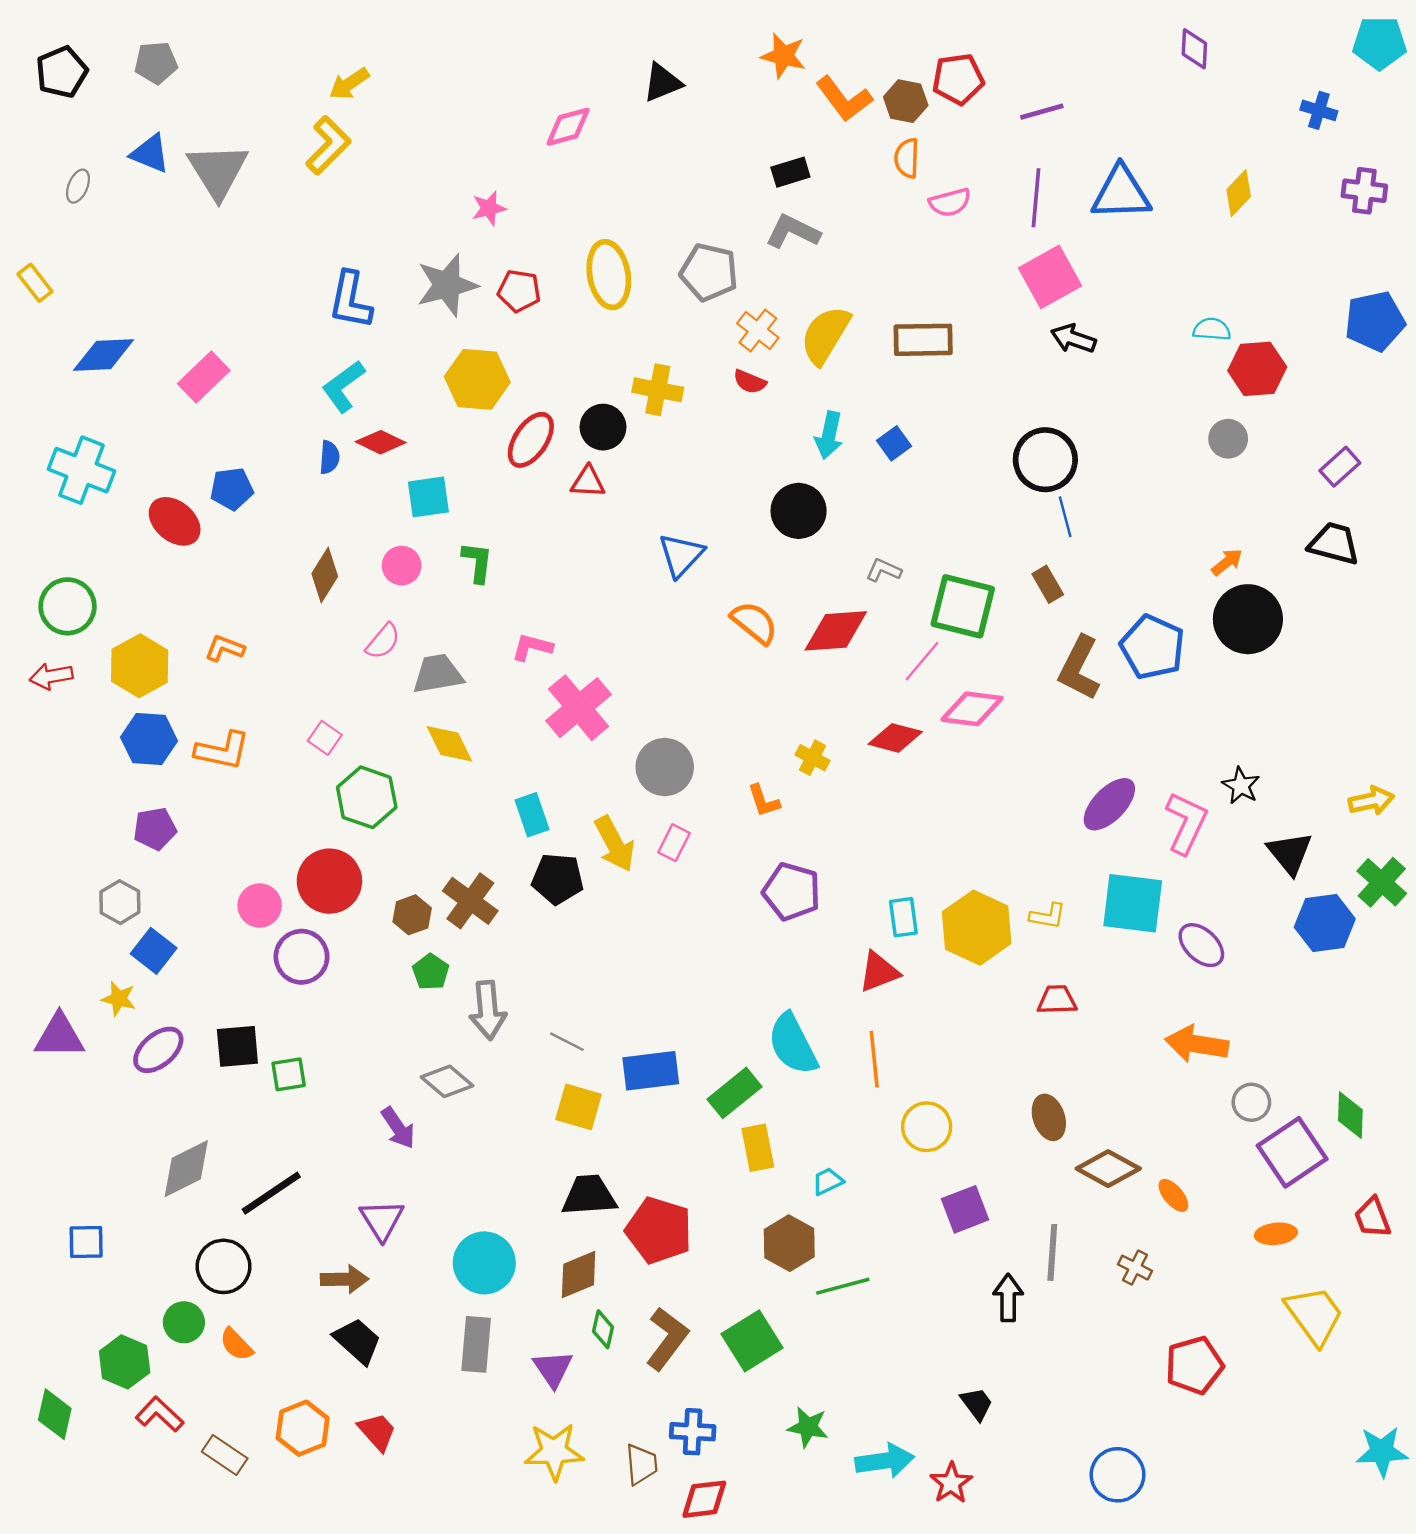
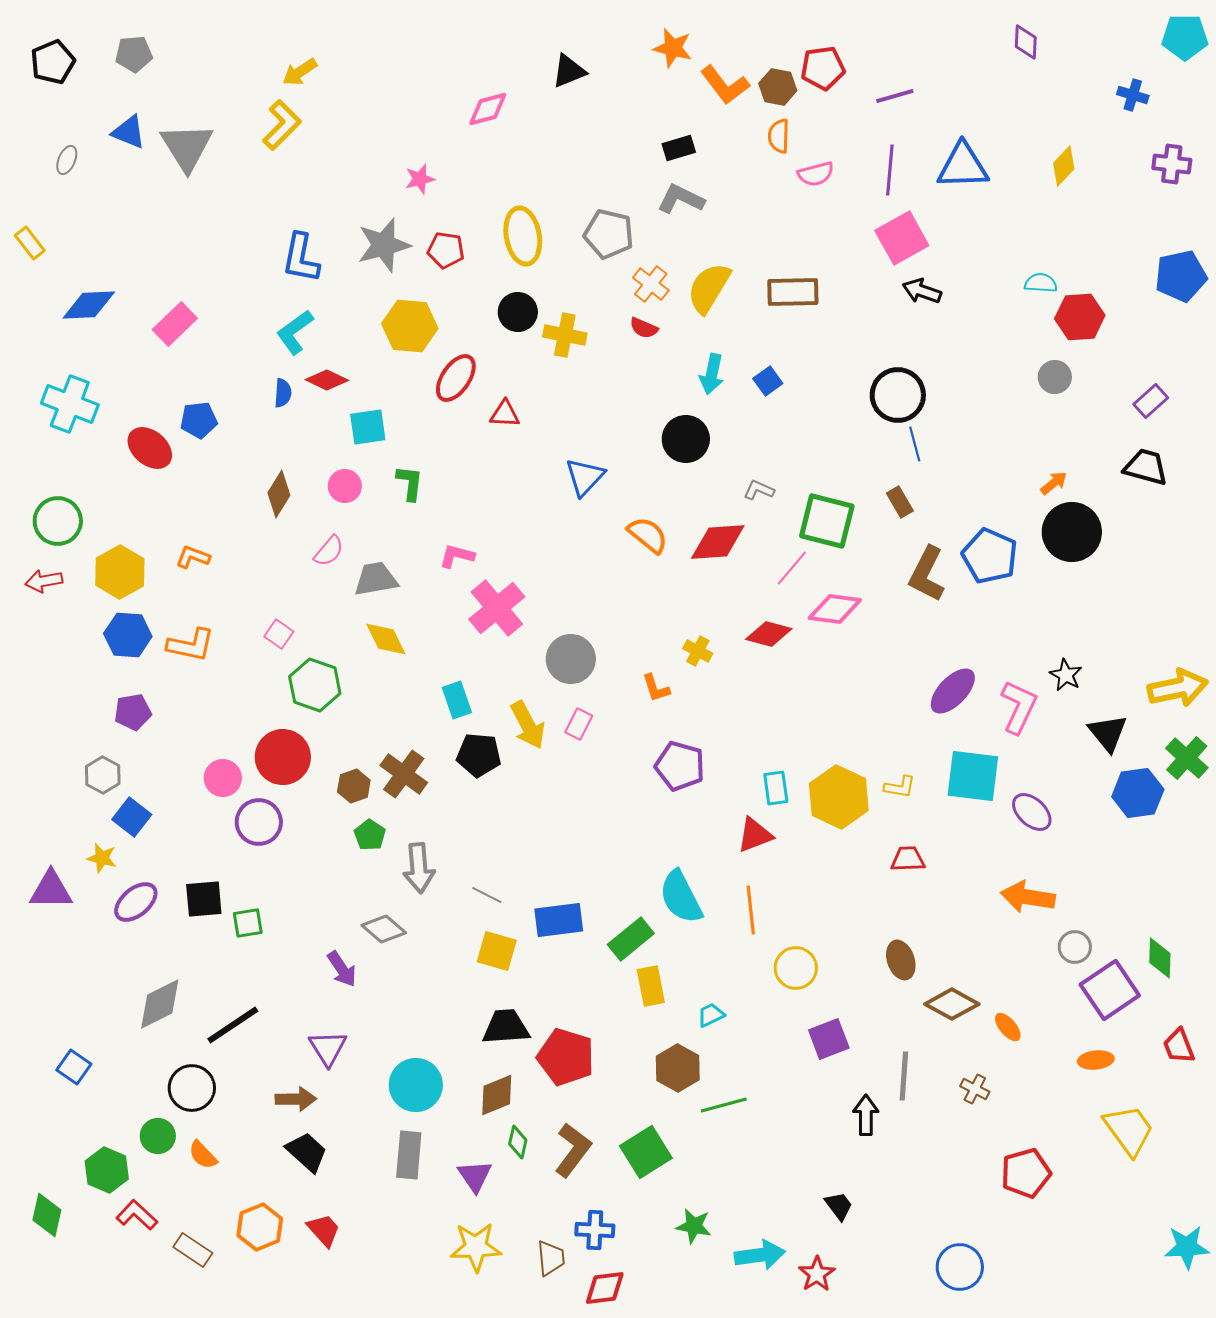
black circle: (603, 427) -> (518, 312), moved
yellow arrow: (1371, 801) -> (1178, 688), size x1.5
blue square: (86, 1242) -> (74, 1067), turned 36

